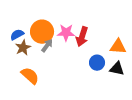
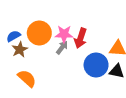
gray arrow: (47, 46) -> (62, 47), moved
blue circle: (97, 63) -> (96, 65), size x1.5

